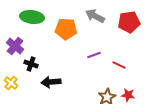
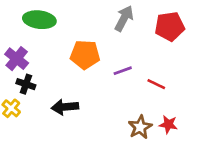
gray arrow: (95, 16) -> (124, 18), turned 90
orange pentagon: (66, 29) -> (85, 55), moved
black cross: (31, 64) -> (26, 84), moved

